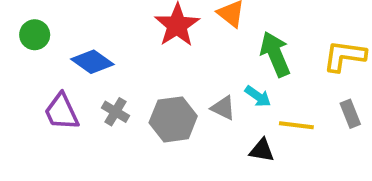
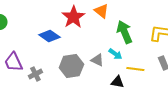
blue diamond: (92, 62) -> (49, 36), moved
gray cross: (115, 112) -> (35, 74), moved, turned 32

